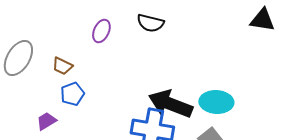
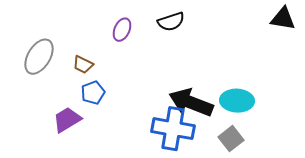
black semicircle: (150, 23) -> (171, 22), turned -32
purple trapezoid: (46, 121) -> (67, 120), size x1.4

